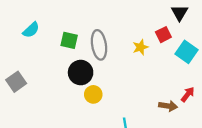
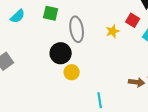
red square: (163, 35) -> (133, 20), turned -32
green square: (69, 40) -> (51, 13), moved

